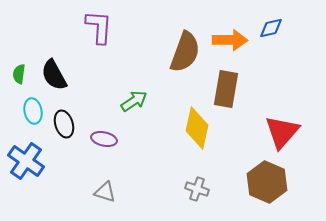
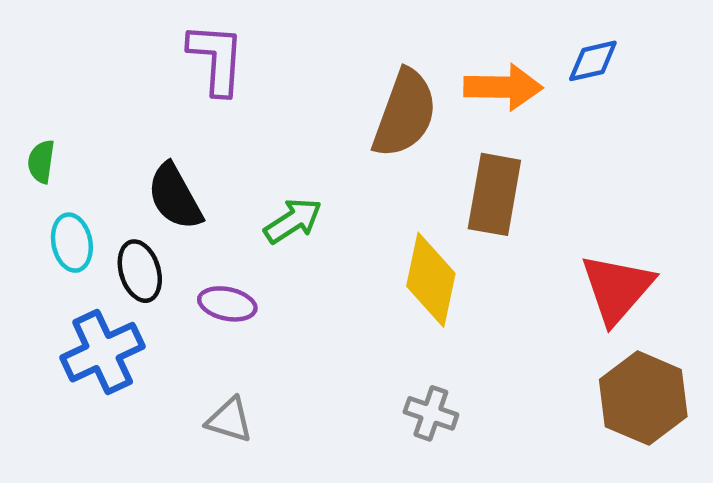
black semicircle: (54, 75) -> (175, 197), moved
blue cross: (26, 161) -> (103, 352), moved, turned 30
brown hexagon: (267, 182) -> (643, 398), moved

